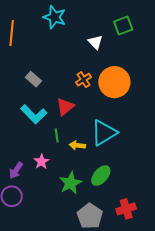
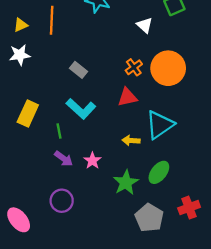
red triangle: (65, 107) -> (127, 97), moved, turned 30
green line: (57, 135) -> (59, 131), moved
purple arrow: (16, 170) -> (64, 159), moved, turned -84

